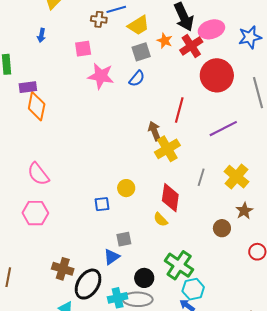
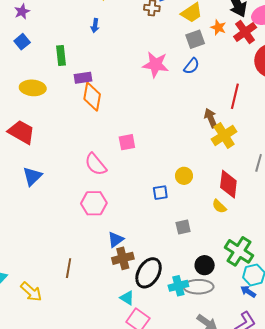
pink square: (83, 49) -> (127, 142), moved
blue triangle: (112, 257) -> (116, 240), moved
brown cross: (63, 269) -> (123, 258), turned -30

